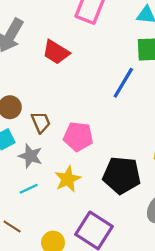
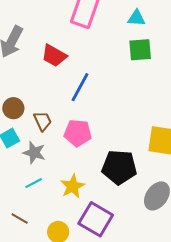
blue line: (123, 83) -> (80, 87), moved
yellow star: (68, 179) -> (73, 186), moved

